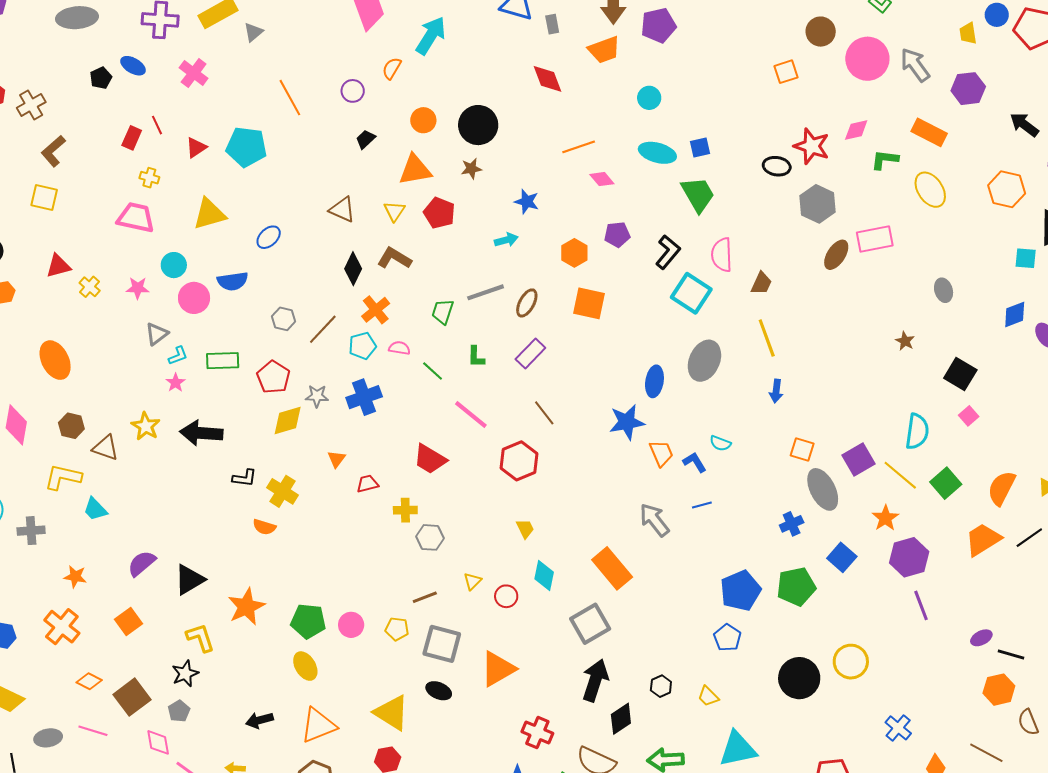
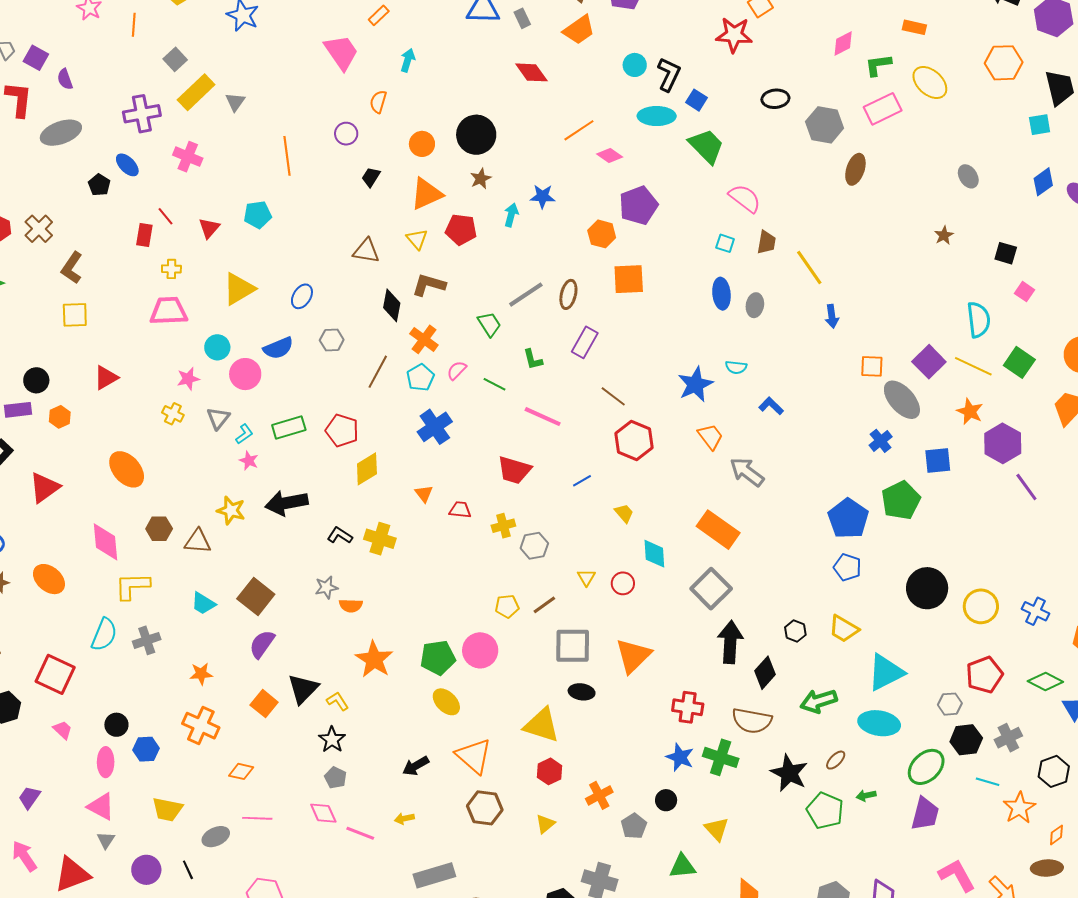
cyan arrow: (431, 36) -> (408, 60), size x0.6
blue ellipse: (133, 66) -> (127, 165), turned 30
orange line: (290, 98) -> (287, 156), turned 36
orange rectangle: (929, 132) -> (914, 27), size x0.7
red star: (812, 146) -> (734, 35), moved
cyan pentagon: (246, 147) -> (258, 215), size x0.7
blue square: (700, 147) -> (697, 100), turned -30
purple pentagon: (617, 235) -> (638, 205), size x1.5
pink rectangle: (875, 239) -> (883, 109), moved
cyan arrow: (506, 240) -> (511, 215), moved, turned -45
black L-shape: (668, 252) -> (669, 74), moved
pink semicircle: (722, 255) -> (745, 198), turned 144
brown trapezoid: (761, 283) -> (766, 242), moved
yellow cross: (90, 287) -> (173, 414), moved
cyan square: (691, 293) -> (725, 243), size x0.5
green trapezoid: (443, 312) -> (489, 324), turned 144
gray hexagon: (284, 319) -> (332, 340), moved
brown star: (905, 341) -> (944, 235), turned 30
pink semicircle: (399, 348) -> (457, 370), turned -40
gray ellipse: (704, 361) -> (755, 305), size x0.6
black square: (960, 374) -> (1006, 253), size x0.7
blue ellipse: (654, 381) -> (721, 294), moved
gray star: (317, 396) -> (326, 587), moved
cyan semicircle: (720, 443) -> (736, 367), moved
orange trapezoid: (661, 453) -> (710, 437), moved
red hexagon: (519, 461) -> (634, 440), moved
yellow L-shape: (63, 477) -> (132, 586), moved
black L-shape: (245, 478) -> (340, 535), turned -140
red trapezoid: (367, 484) -> (460, 510), turned 35
blue line: (702, 505) -> (582, 481), moved
orange semicircle: (264, 527) -> (351, 606), moved
blue square: (842, 557) -> (938, 461), turned -32
black triangle: (189, 580) -> (303, 689), moved
pink circle: (351, 625) -> (480, 650), size x1.4
yellow pentagon: (397, 629) -> (507, 606), moved
yellow L-shape: (200, 638) -> (338, 701), size x0.7
yellow circle: (851, 662) -> (981, 606), moved
yellow trapezoid: (708, 696) -> (844, 629), size x1.4
brown square: (132, 697) -> (256, 596), moved
orange triangle: (318, 725) -> (474, 756), turned -42

